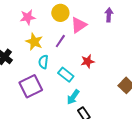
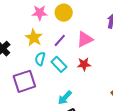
pink star: (28, 17) -> (40, 13), moved
pink triangle: (79, 25) -> (85, 39), moved
cyan rectangle: (66, 75) -> (59, 64), moved

